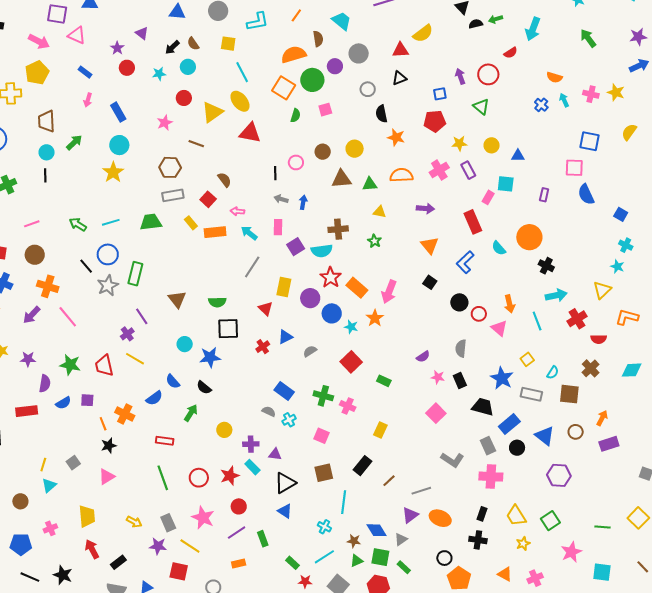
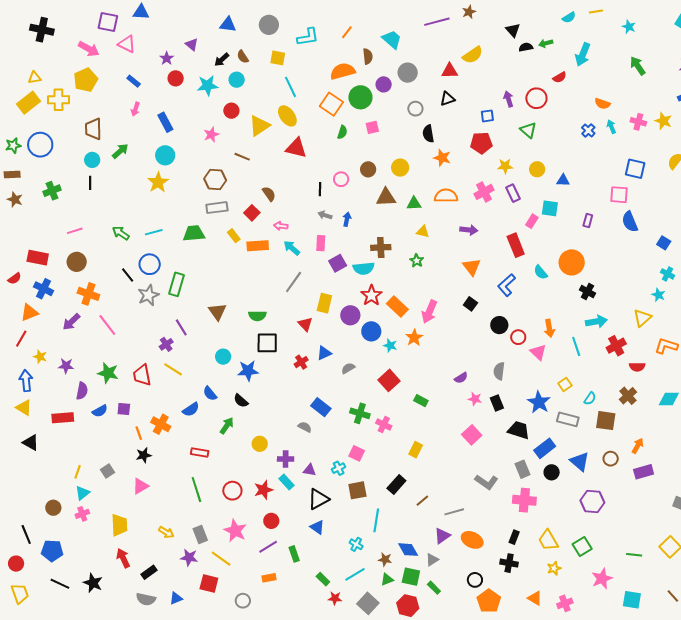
cyan star: (159, 74) -> (208, 86), size x1.5
cyan cross: (289, 420) -> (339, 468), moved
pink cross: (50, 528) -> (82, 514), moved

